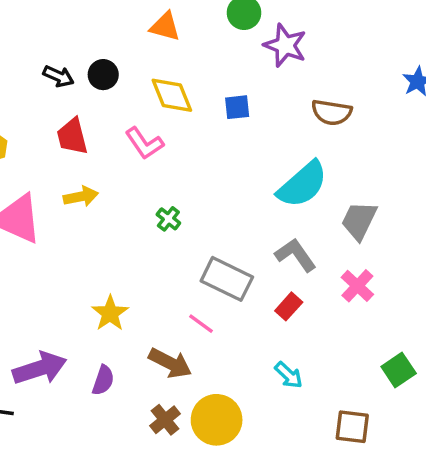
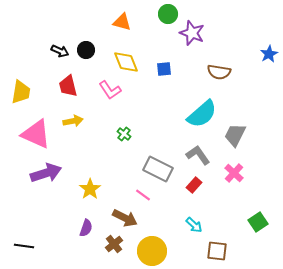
purple arrow: (40, 368) -> (46, 173), moved
brown cross: (165, 420) -> (114, 244), moved
brown square: (352, 427) -> (217, 251), moved

